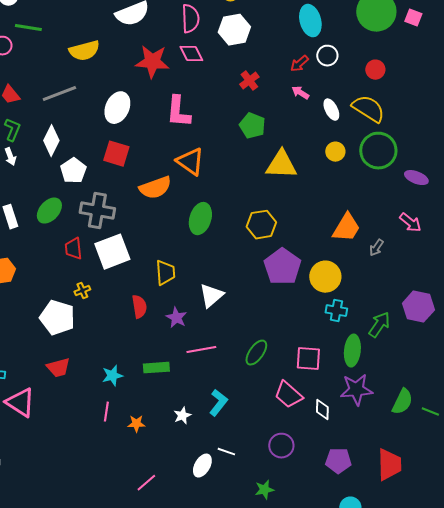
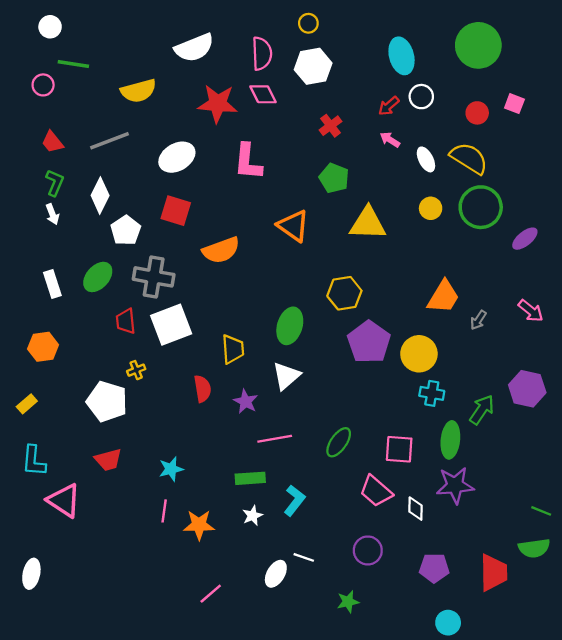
pink square: (413, 18) -> (514, 104), moved
white ellipse: (117, 108) -> (177, 157), turned 36
orange triangle: (190, 162) -> (293, 226), moved
purple ellipse: (416, 178) -> (525, 239), turned -60
green ellipse: (200, 219) -> (290, 326), moved
pink arrow: (410, 223) -> (531, 311), moved
green rectangle: (156, 368) -> (250, 478), moved
green semicircle: (402, 402) -> (534, 548), moved, turned 56
orange star: (136, 424) -> (199, 525), size x1.5

